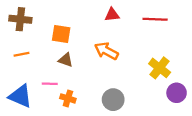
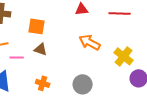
orange arrow: (106, 51) -> (90, 42), moved
pink line: (50, 84) -> (17, 57), moved

